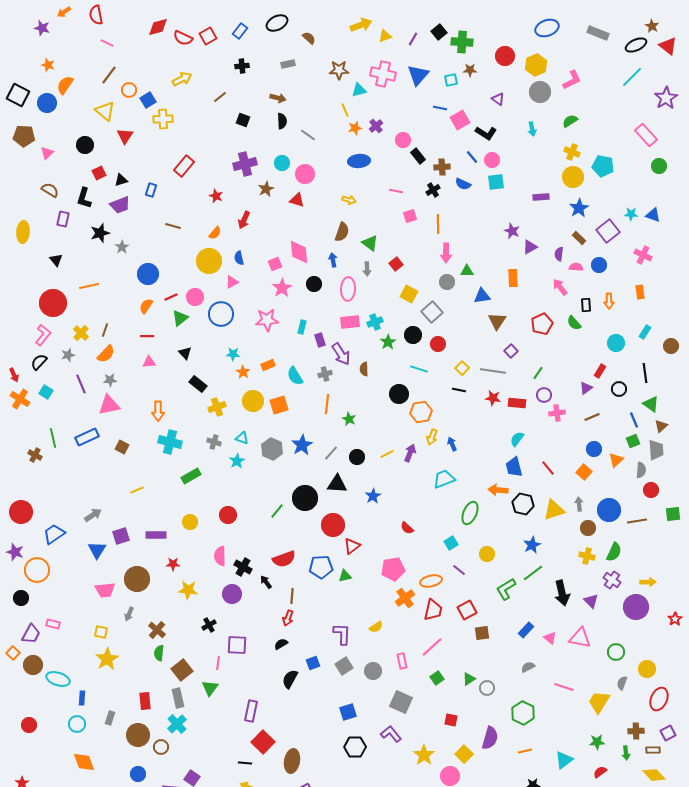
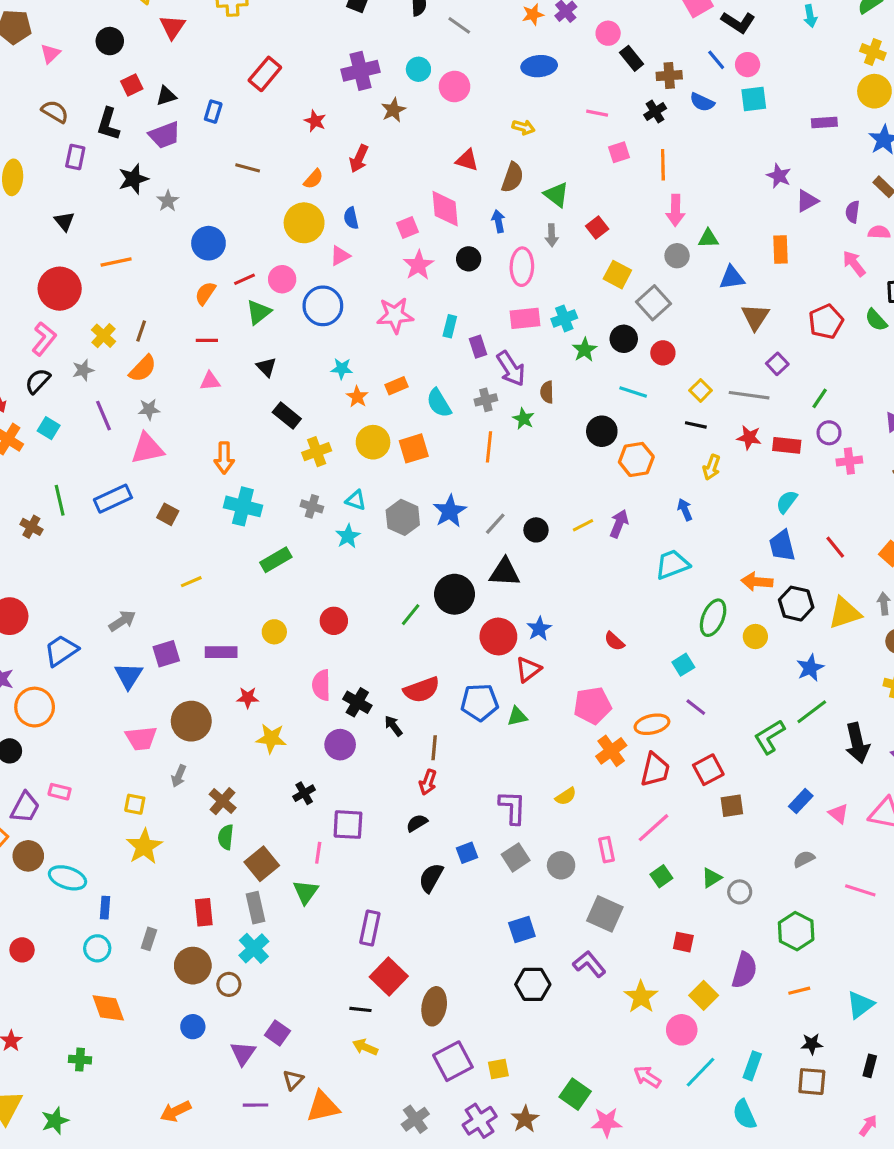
red triangle: (297, 200) -> (467, 160), moved
green star: (349, 419) -> (523, 419), moved
yellow arrow: (432, 437) -> (711, 467), moved
blue star: (373, 496) -> (539, 629), moved
yellow circle: (487, 554) -> (755, 637), moved

